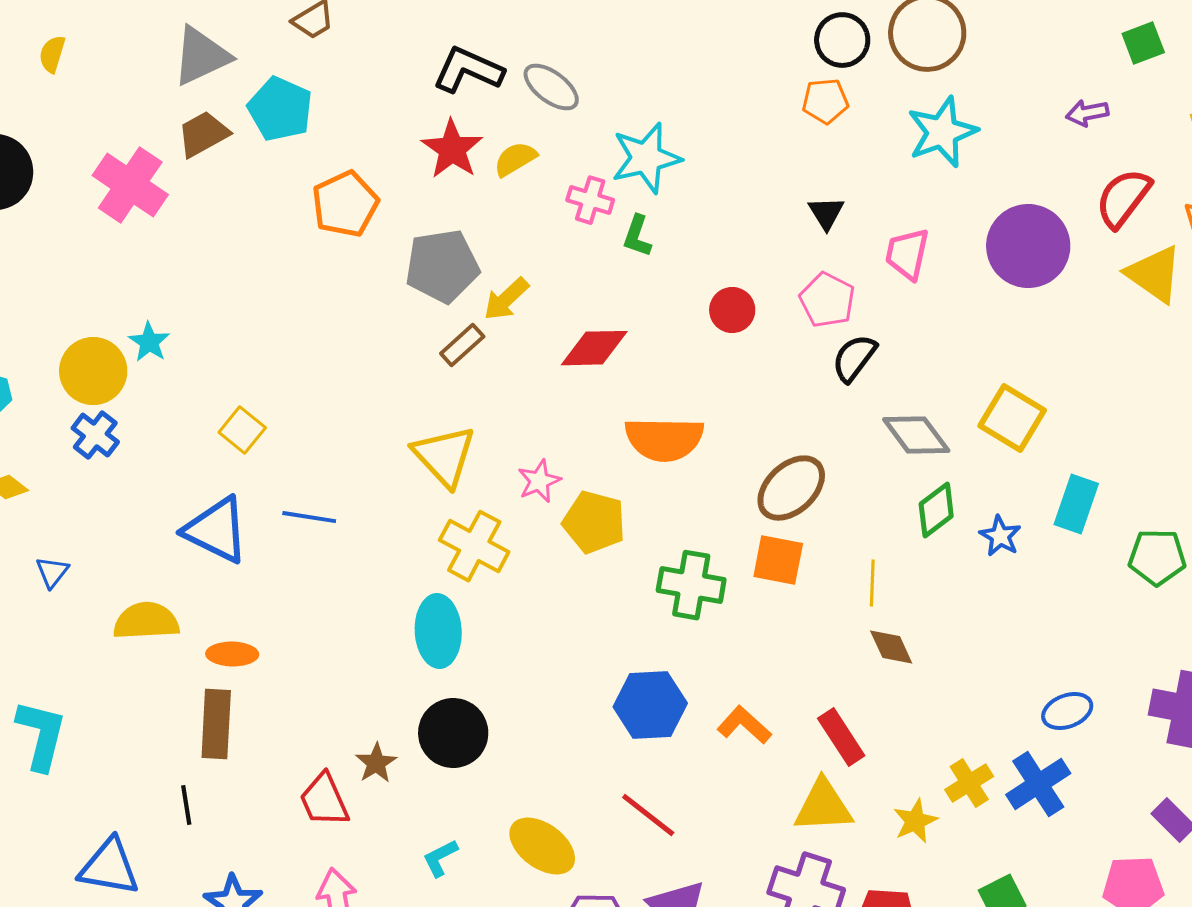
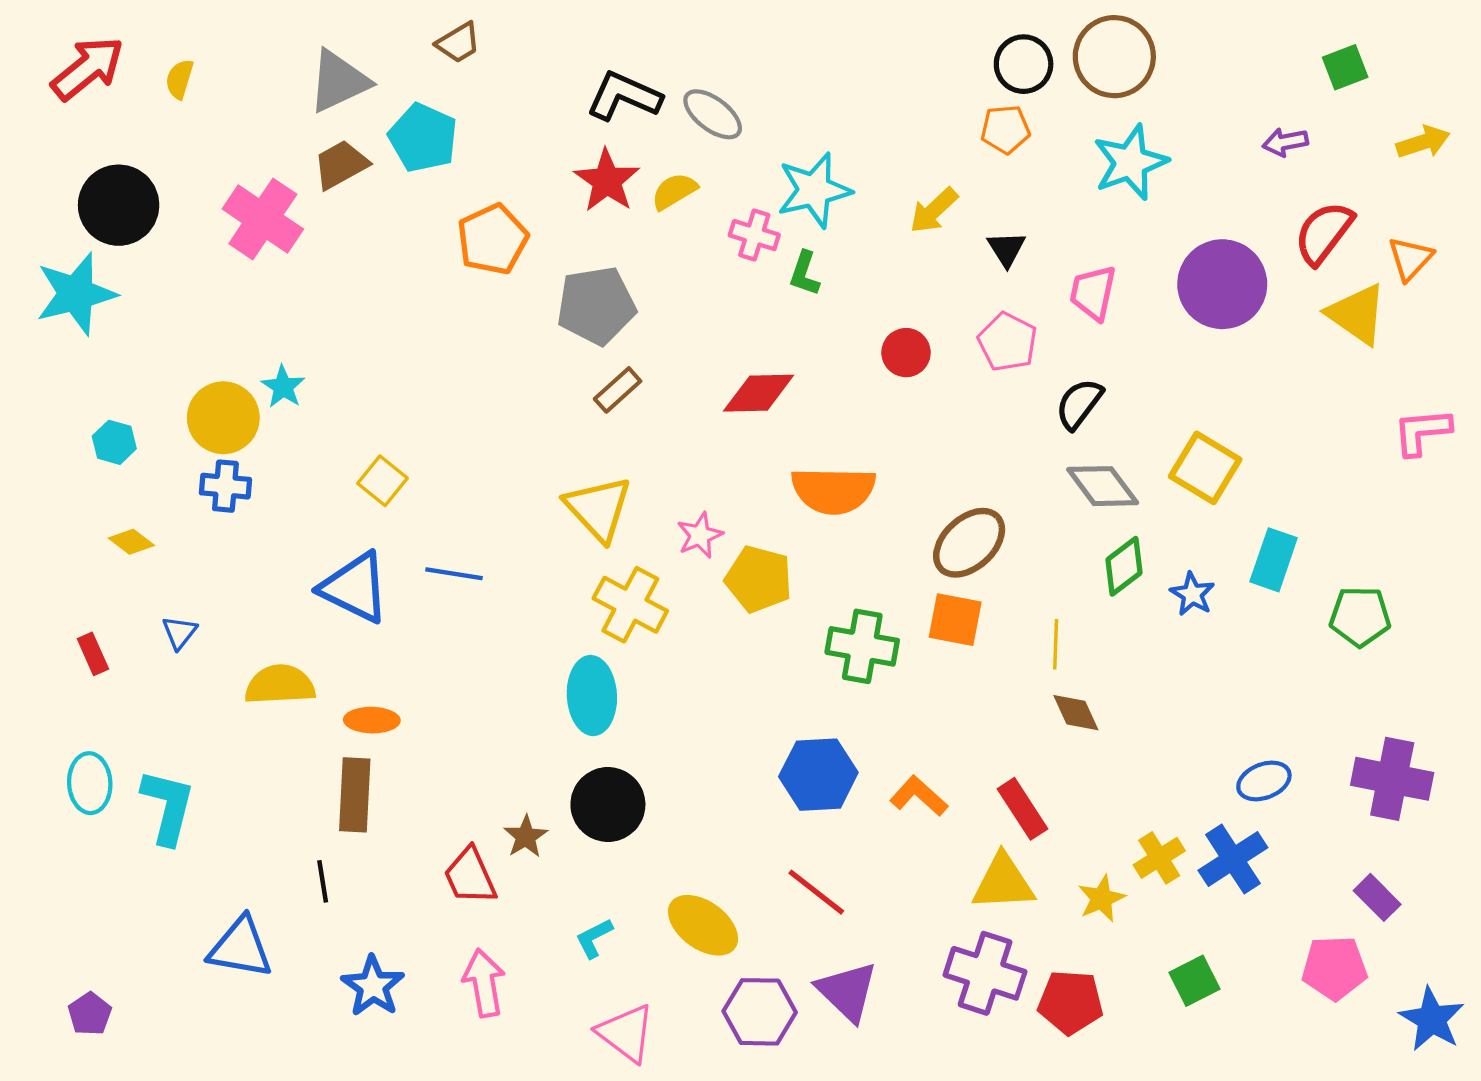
yellow arrow: (506, 299) -> (934, 210), moved
black semicircle: (854, 358) -> (1079, 404), moved
blue cross: (95, 435) -> (225, 486), turned -33

